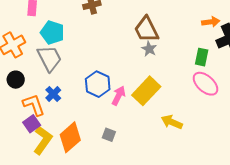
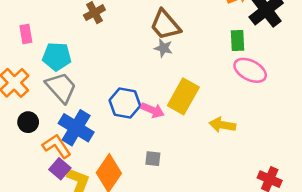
gray star: (149, 49) -> (163, 48), moved
blue cross: (53, 94) -> (76, 128), size x1.8
pink arrow: (118, 96) -> (153, 110), turned 102

